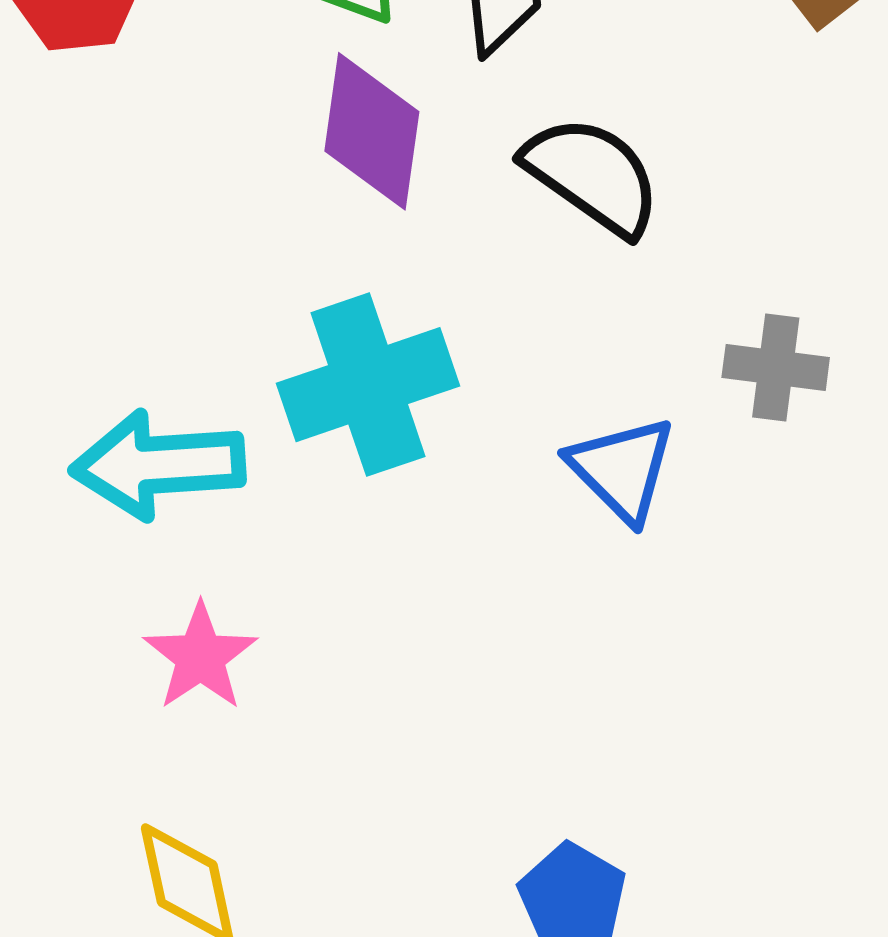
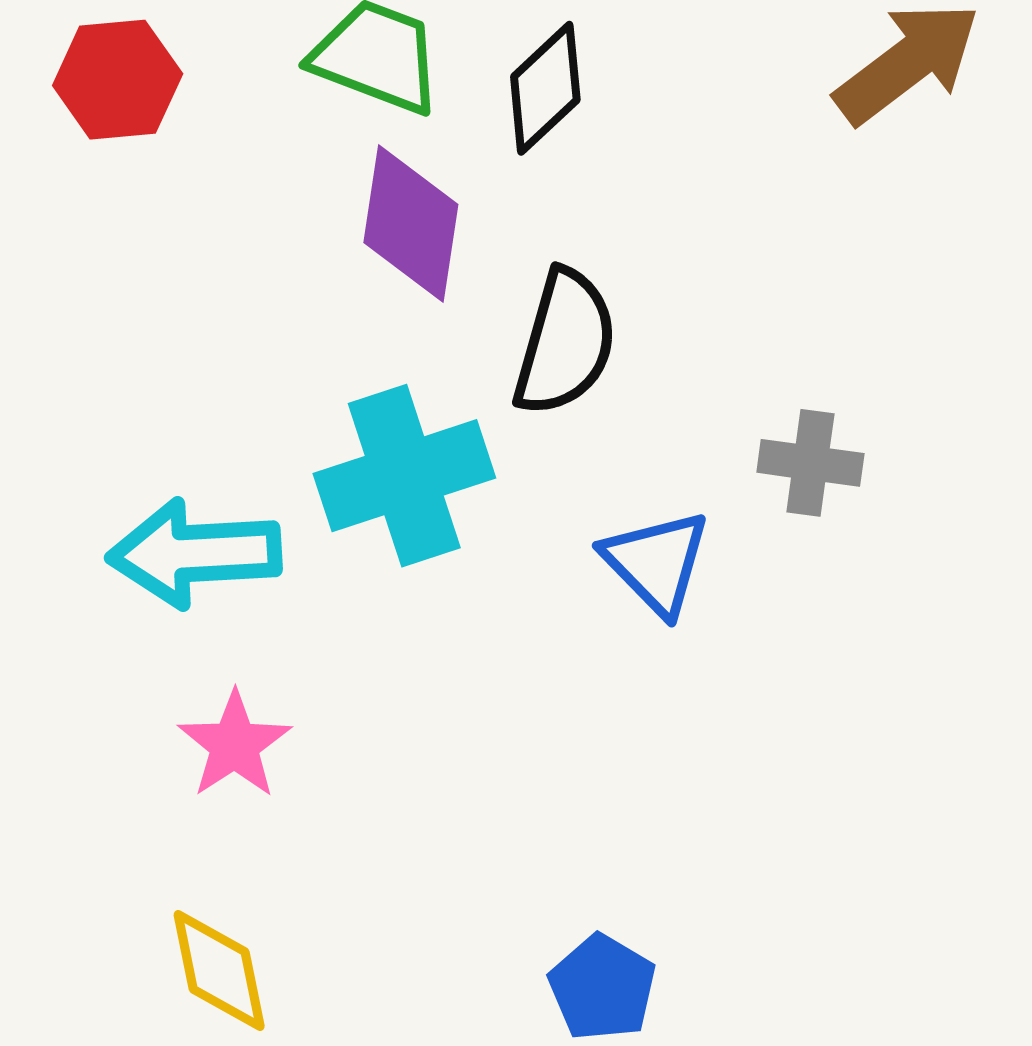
black semicircle: (592, 175) -> (565, 343), moved, turned 70

